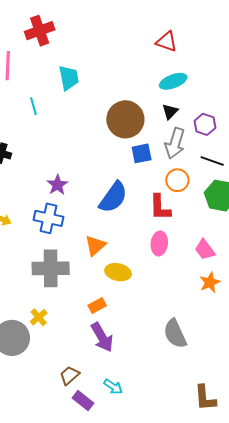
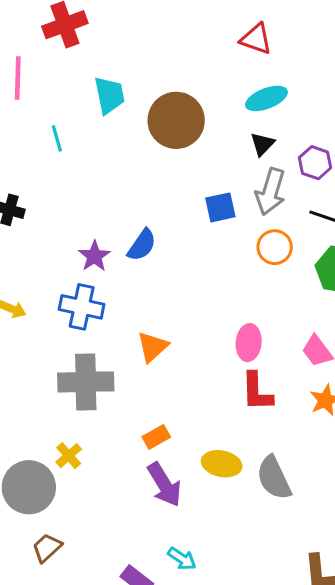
brown circle: (125, 119) -> (176, 120), moved
blue semicircle: (113, 197) -> (142, 245), moved, size x0.7
red L-shape: (160, 207) -> (257, 392), moved
yellow ellipse: (118, 272) -> (222, 464), moved
brown trapezoid: (69, 375) -> (47, 548), moved

